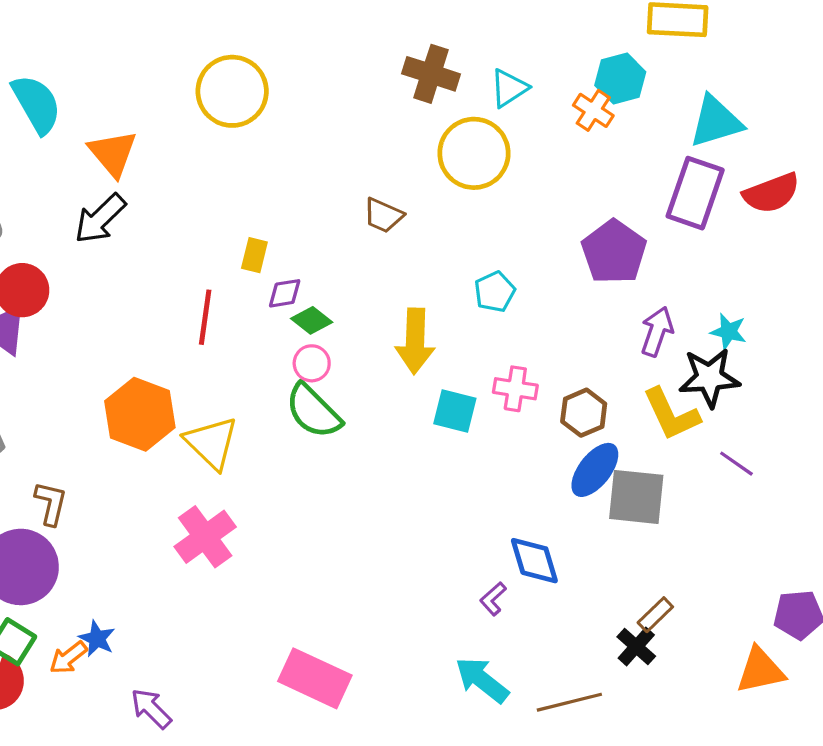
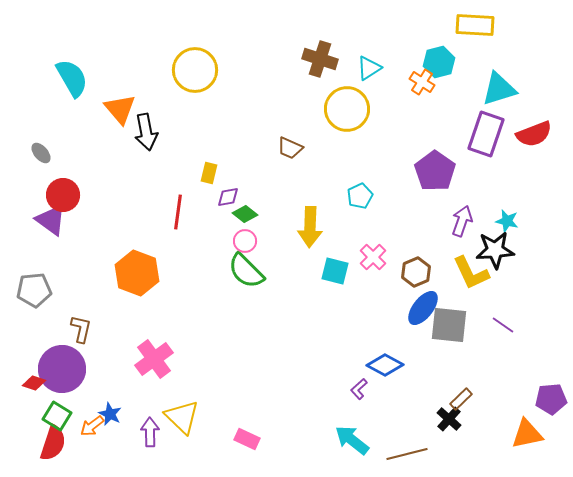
black arrow: (100, 219) -> (146, 132), moved, turned -57
pink cross: (515, 389) -> (373, 257), turned 36
yellow triangle: (211, 443) -> (182, 417), moved
purple line: (736, 464) -> (503, 325), moved
pink cross: (205, 537) -> (154, 359), moved
blue diamond: (534, 561) -> (385, 365), turned -45
pink rectangle: (315, 678) -> (247, 439), size x0.6
purple arrow: (151, 709) -> (150, 432), moved, turned 44

